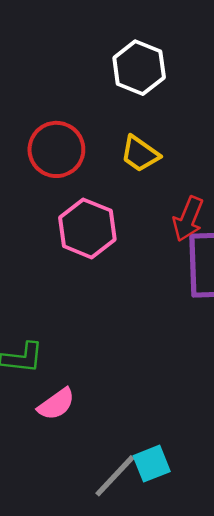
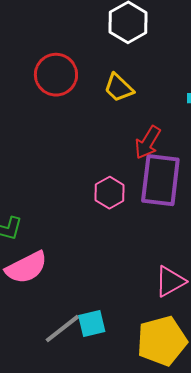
pink hexagon: (87, 228) -> (110, 193), moved, size x0.7
pink semicircle: (56, 404) -> (26, 267), size x1.4

